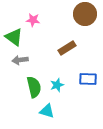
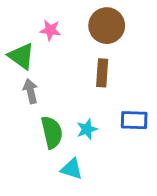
brown circle: (85, 14) -> (107, 26), moved
brown rectangle: (67, 48) -> (102, 73), turned -54
gray arrow: (20, 60) -> (30, 91), turned 84

